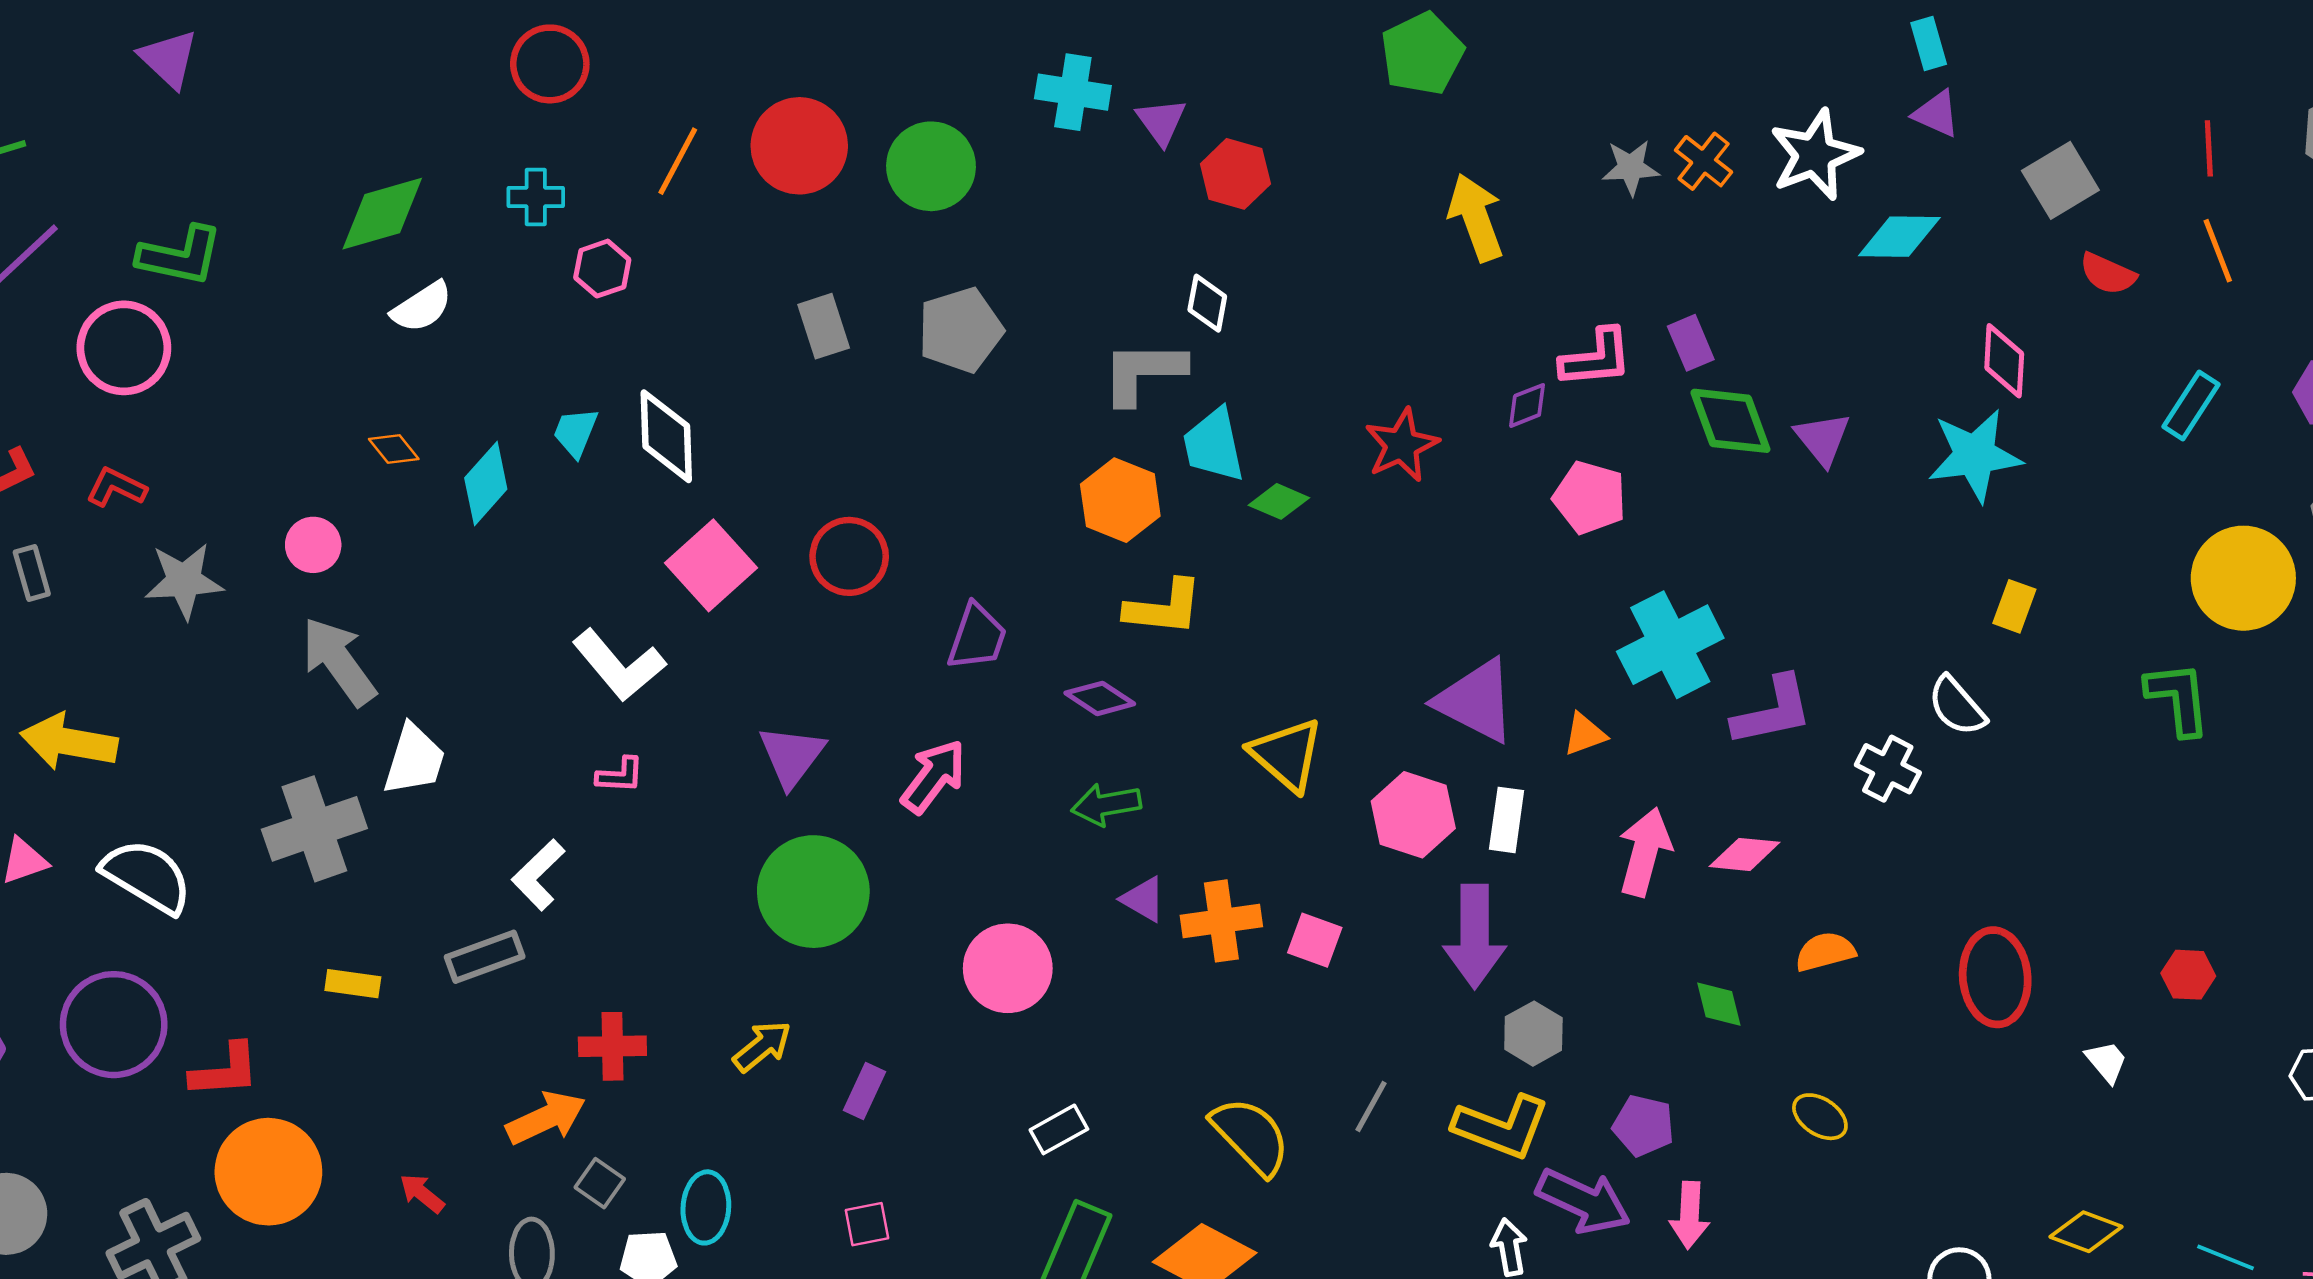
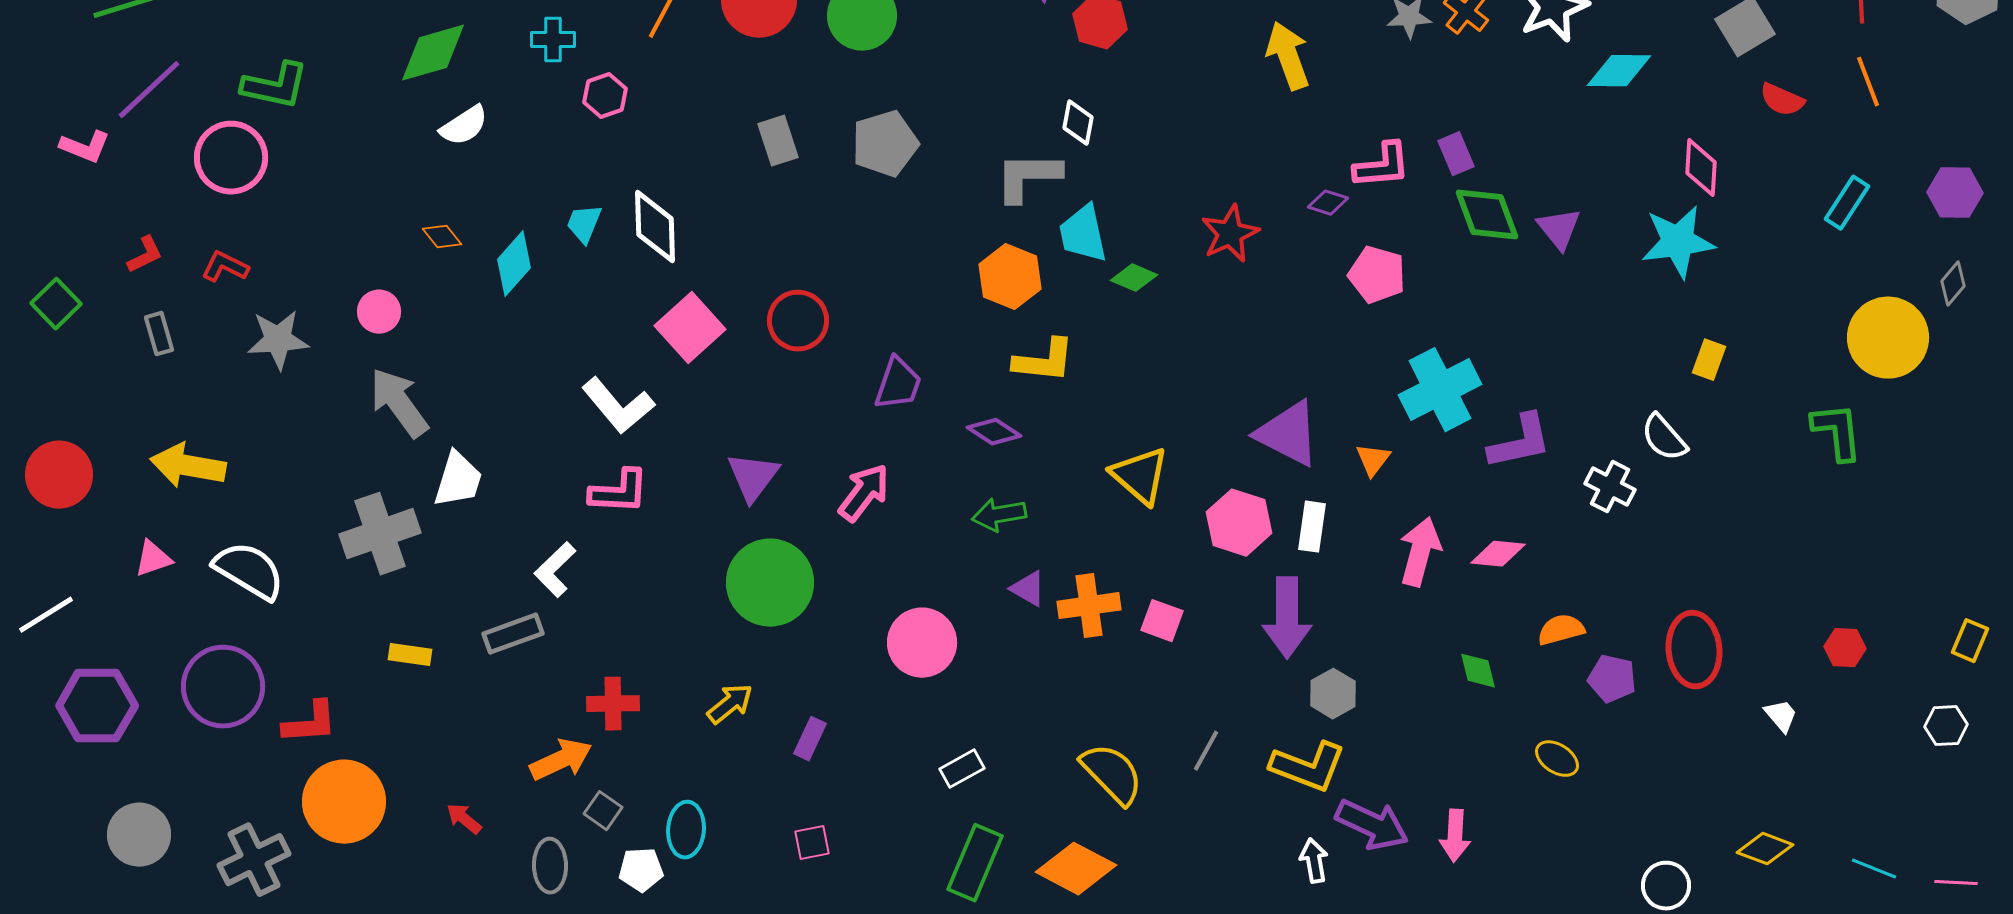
purple diamond: (1527, 405) -> (1328, 203), turned 39
orange triangle: (1585, 734) -> (1373, 460), turned -33
pink L-shape: (620, 775) -> (619, 492), size x1.6
purple pentagon: (1643, 1126) -> (1612, 679), moved

